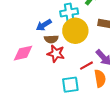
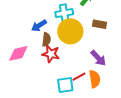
brown semicircle: (51, 39) -> (46, 40), turned -80
red line: (86, 66) -> (79, 77), moved

